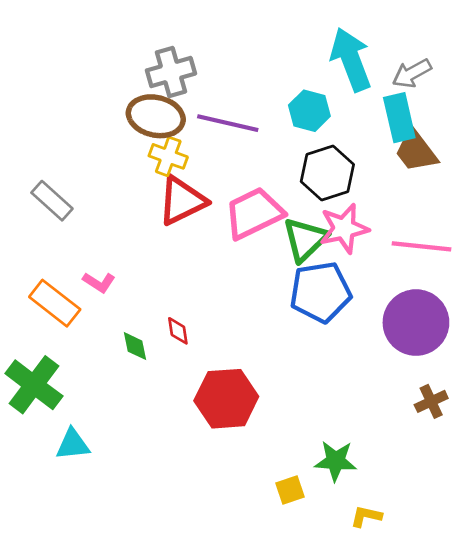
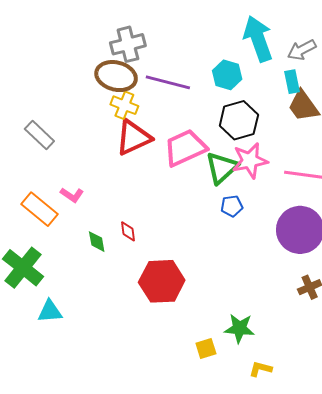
cyan rectangle: (399, 118) -> (292, 82), size x0.7
blue pentagon: (320, 292) -> (232, 206), size x0.5

